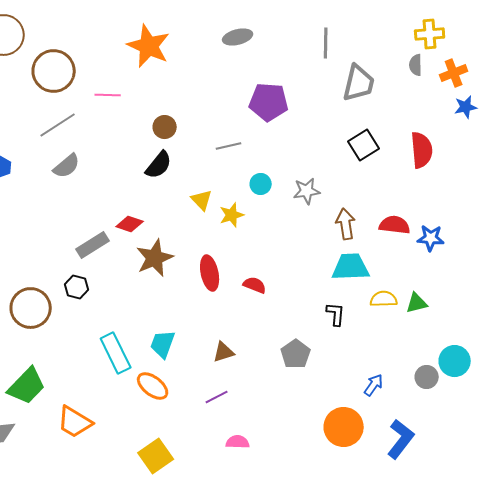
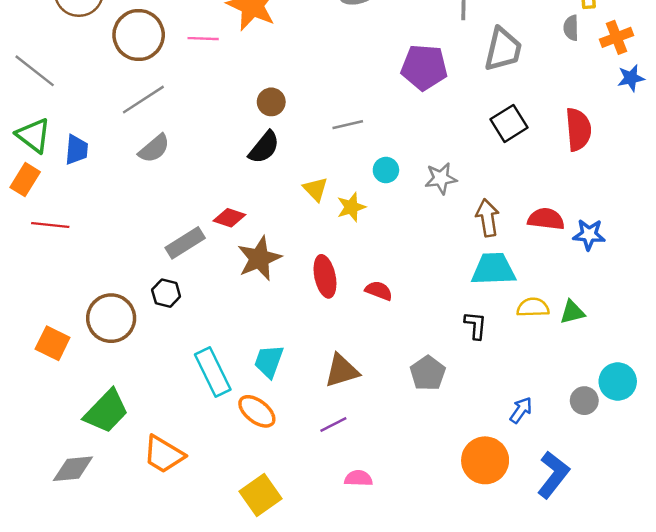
pink line: (108, 95) -> (203, 39), moved
purple pentagon: (269, 102) -> (424, 67), moved
brown triangle: (224, 352) -> (342, 371), size x1.4

